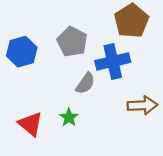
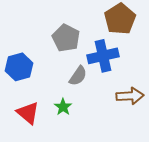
blue hexagon: (22, 52) -> (19, 67), moved

